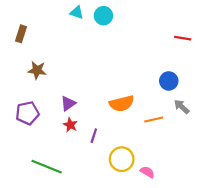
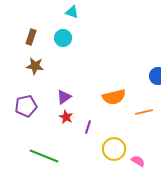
cyan circle: (103, 16) -> (63, 38), moved
brown rectangle: (21, 34) -> (31, 37), moved

